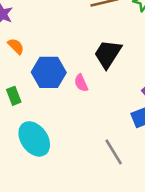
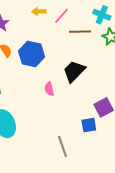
blue hexagon: (49, 72) -> (32, 54), moved

